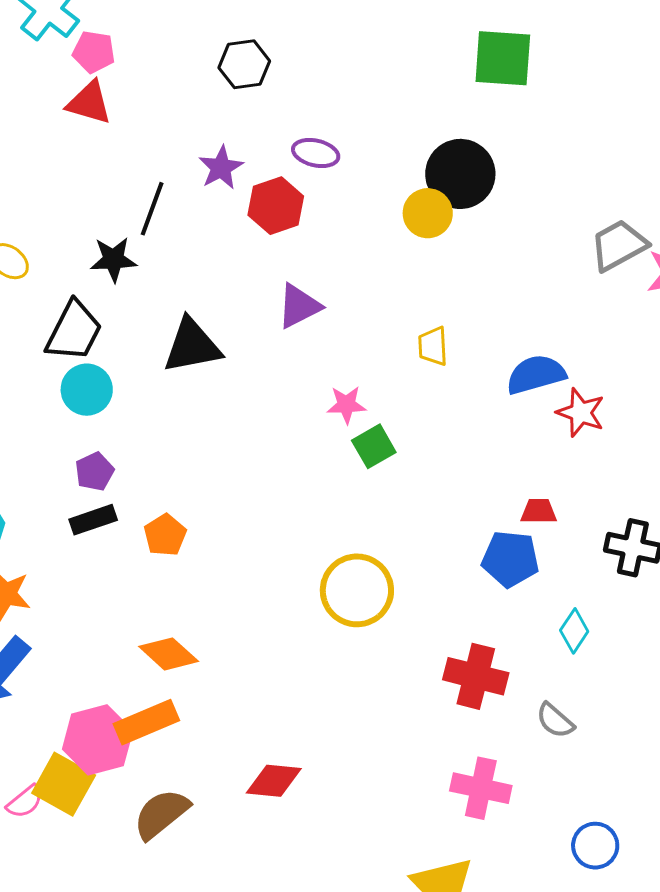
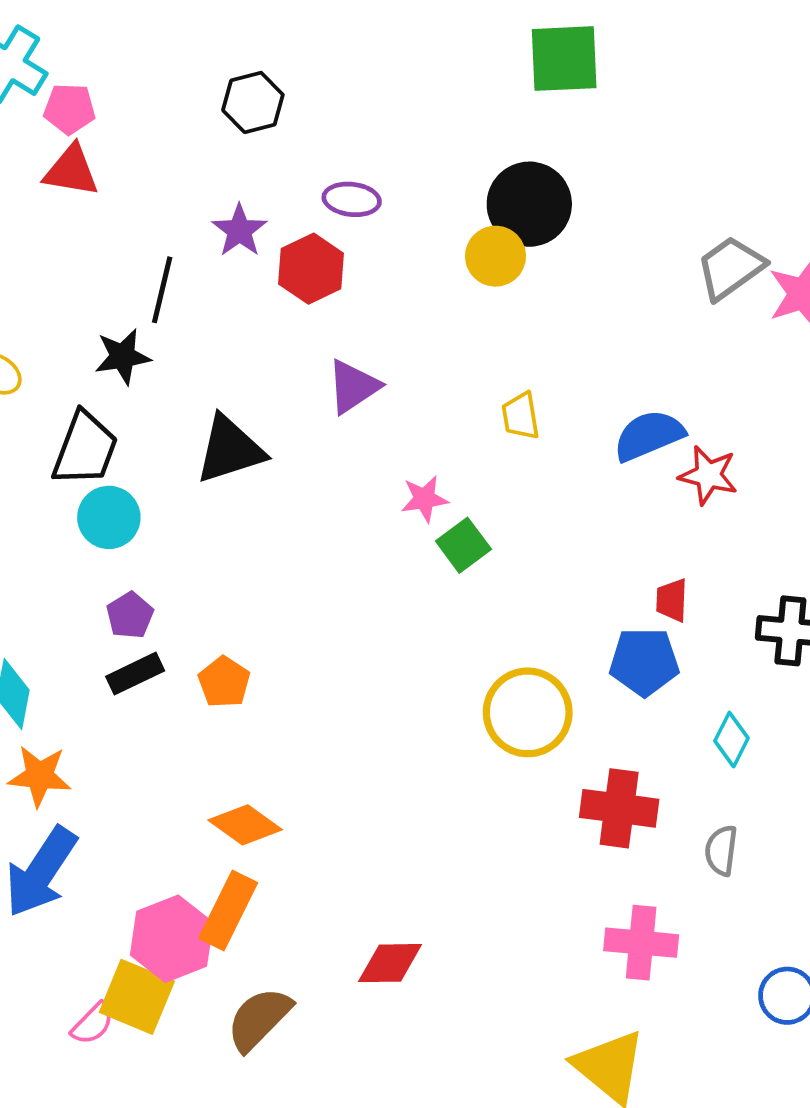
red trapezoid: (539, 511) -> (672, 600), turned -81
yellow circle: (357, 590) -> (528, 712), moved
gray semicircle: (555, 721) -> (721, 850), turned 63
orange rectangle: (146, 722) -> (228, 910), turned -34

